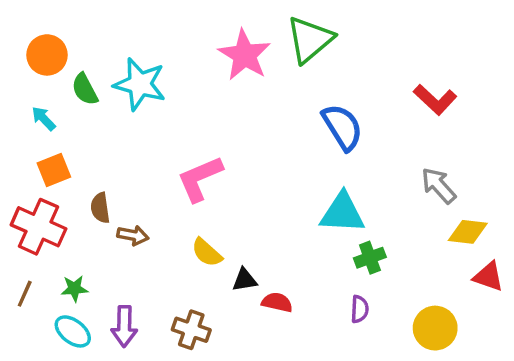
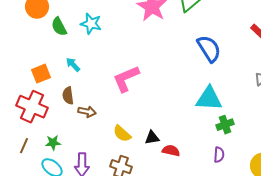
cyan star: (140, 84) -> (91, 24), size x0.7
cyan arrow: (44, 119) -> (73, 65), moved
yellow semicircle: (207, 252) -> (122, 134), moved

